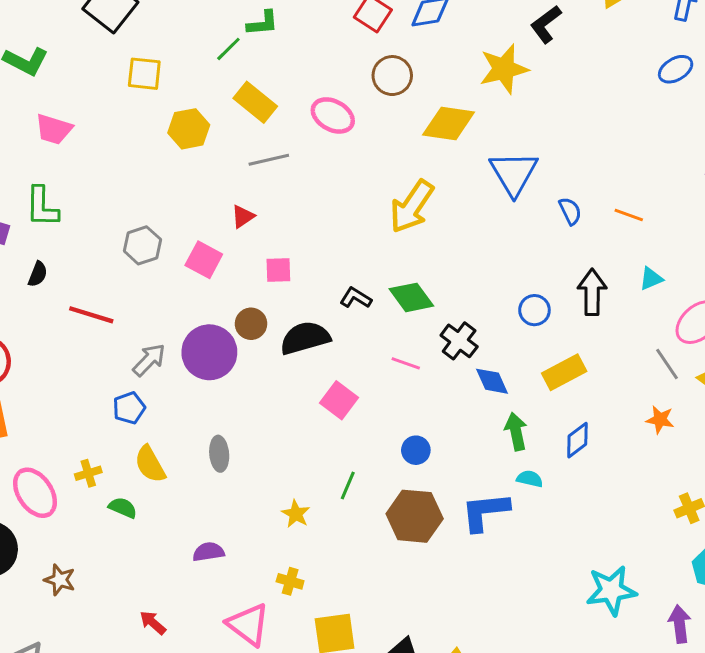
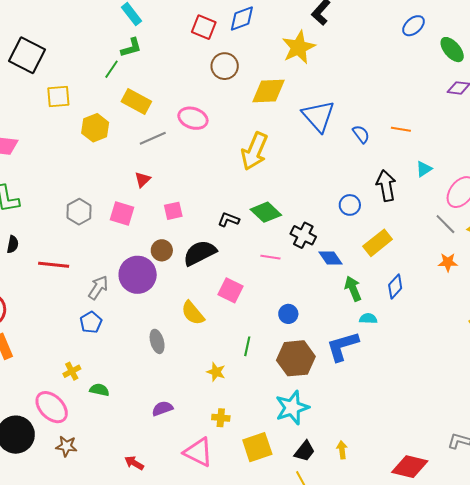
pink ellipse: (333, 115) -> (193, 118), moved
yellow semicircle: (150, 464) -> (193, 313), moved
pink ellipse: (35, 493) -> (52, 407), moved
cyan star: (611, 590) -> (292, 408), moved

